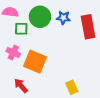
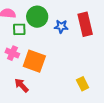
blue star: (63, 18) -> (61, 26), moved
yellow rectangle: (72, 87) -> (83, 84), moved

